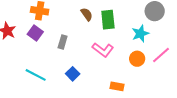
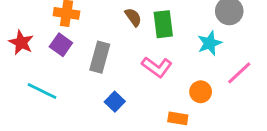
gray rectangle: (63, 42) -> (100, 57), size x1.5
orange circle: (137, 59) -> (201, 92), moved
cyan line: (36, 75) -> (42, 91), moved

